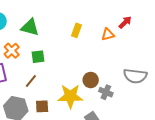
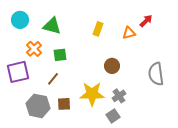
gray semicircle: (135, 76) -> (156, 74), turned 75
brown circle: (91, 80) -> (112, 66), moved
gray cross: (106, 92) -> (119, 96), moved, turned 32

